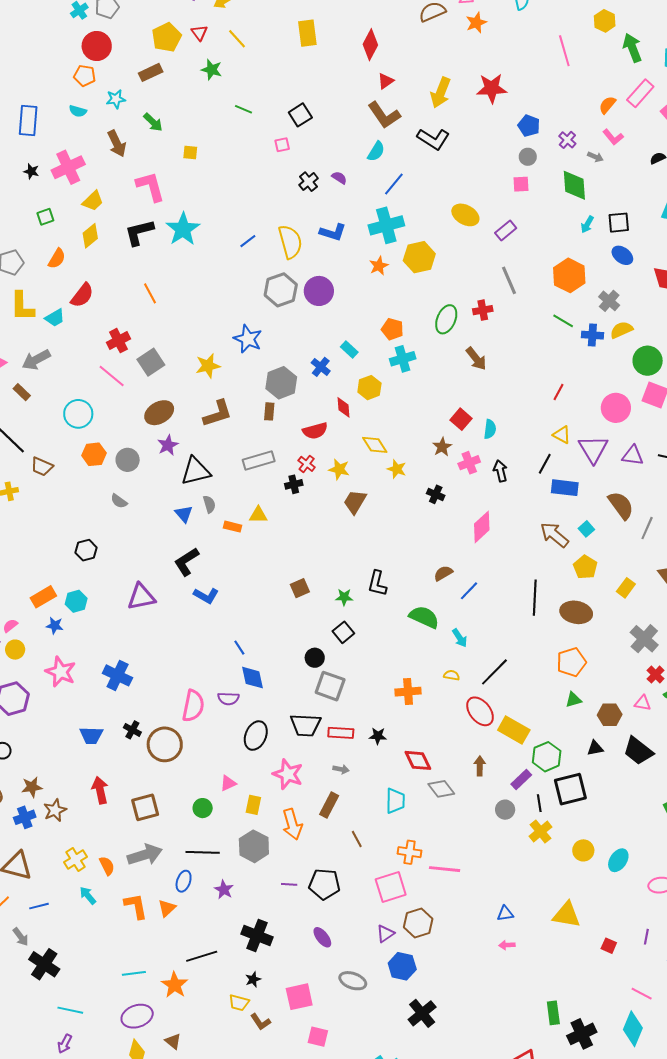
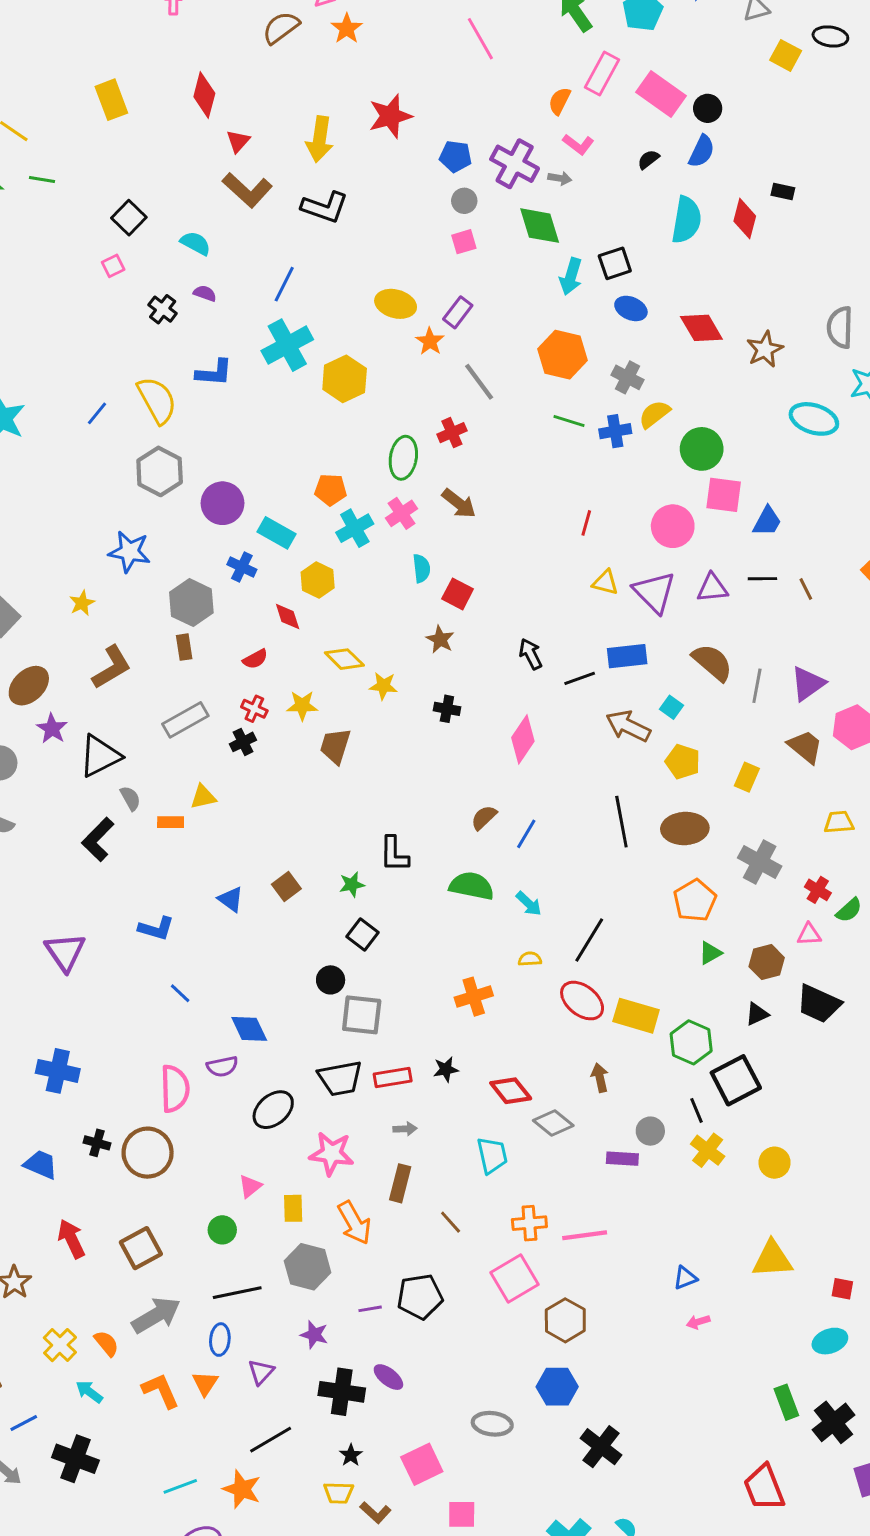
green line: (244, 109) -> (42, 179), moved
purple cross: (567, 140) -> (515, 164), size x1.8
cyan semicircle: (376, 151) -> (196, 243), moved, turned -80
cyan arrow: (587, 224) -> (571, 276), size x1.4
orange star: (379, 266) -> (430, 341), moved
purple circle: (319, 291) -> (222, 503), moved
cyan rectangle: (349, 350) -> (276, 533), size x1.4
yellow star: (208, 366) -> (82, 603), size x0.7
cyan semicircle: (490, 429) -> (421, 568), moved
red semicircle: (315, 431) -> (255, 659), size x0.7
pink cross: (469, 463) -> (402, 513), moved
black line: (545, 464) -> (580, 678), moved, turned 55
blue triangle: (184, 514) -> (231, 899), moved
black L-shape: (186, 562) -> (98, 839), moved
purple triangle: (141, 597) -> (65, 952), turned -40
gray cross: (644, 639) -> (760, 862), moved
blue line: (239, 648) -> (180, 993), moved
blue trapezoid: (91, 735) -> (41, 1165), turned -145
black ellipse: (256, 736) -> (273, 1110), turned 40
purple rectangle: (521, 780) -> (622, 1159), moved, turned 60
cyan ellipse: (618, 860) -> (830, 1341), moved, turned 50
purple star: (224, 890) -> (314, 1335), moved
purple triangle: (385, 934) -> (261, 1372), moved
purple ellipse: (322, 937) -> (388, 1377), moved
black cross: (44, 964) -> (75, 1459), moved

